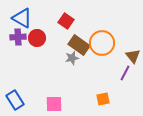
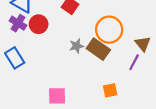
purple cross: (18, 37) -> (18, 23), turned 35
brown rectangle: (79, 45) -> (98, 49), moved
blue rectangle: (15, 100) -> (15, 58), moved

